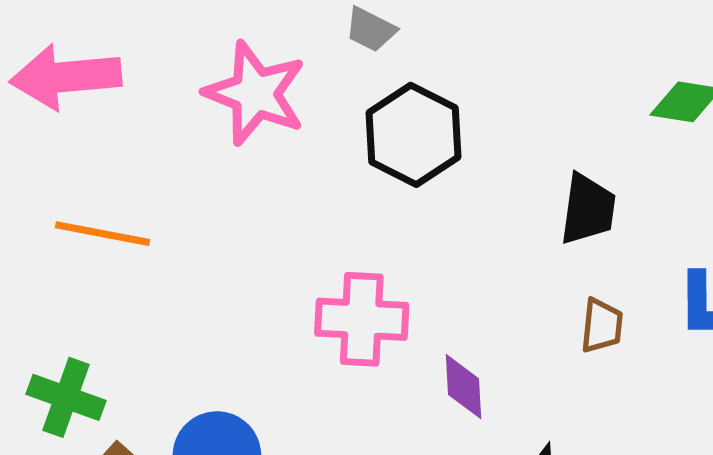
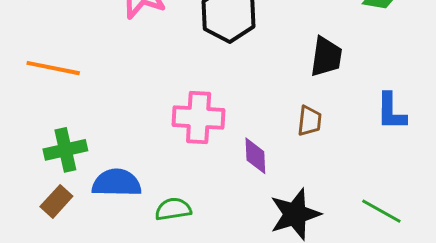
brown trapezoid: (602, 326) -> (310, 121), moved
green cross: (66, 397) -> (65, 150), moved, turned -33

